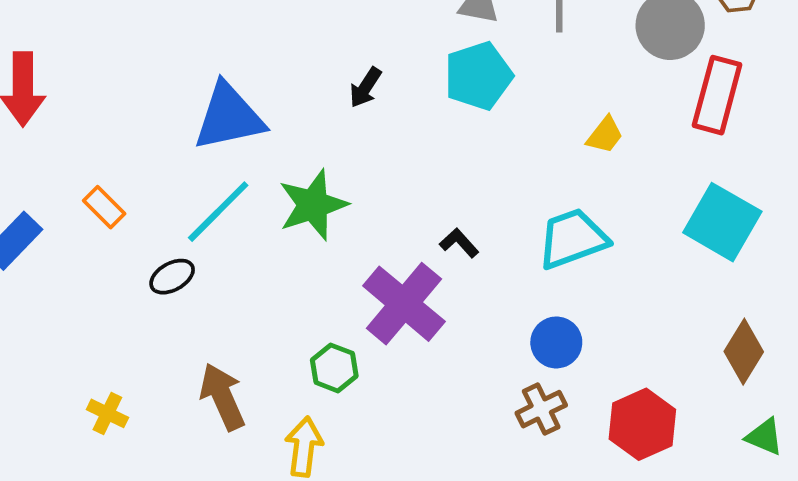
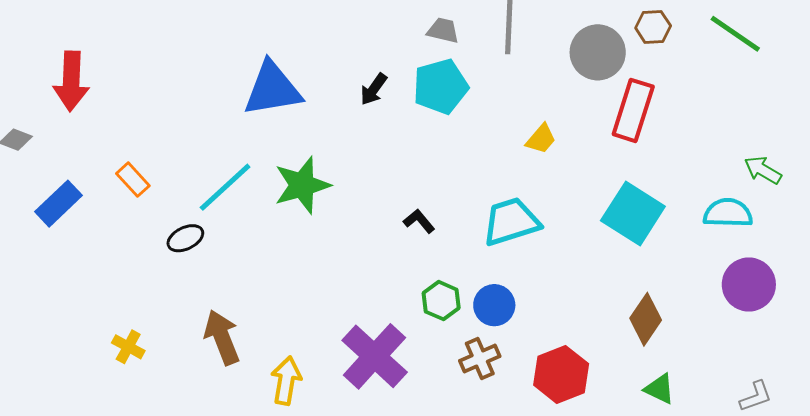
black arrow: (365, 87) -> (374, 89), moved
blue triangle: (229, 117) -> (273, 89), moved
purple cross: (404, 304) -> (375, 356), moved
green hexagon: (334, 368) -> (441, 301), moved

